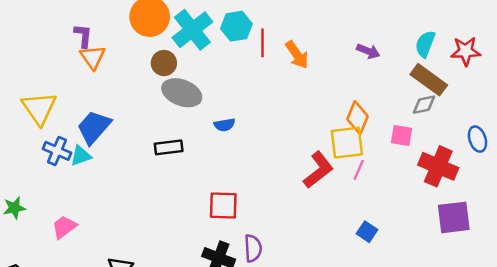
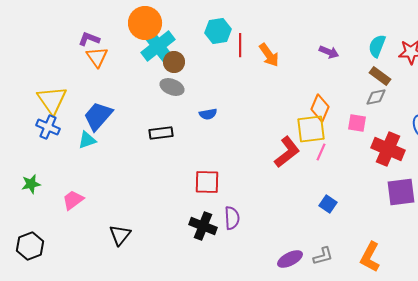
cyan cross: (192, 30) -> (158, 46), moved
purple L-shape: (83, 36) -> (89, 39), turned -75
brown circle: (164, 63) -> (174, 62), moved
brown rectangle: (429, 80) -> (380, 76), size x0.7
gray ellipse: (182, 93) -> (172, 87), size x0.7
blue cross: (57, 151) -> (48, 127), moved

